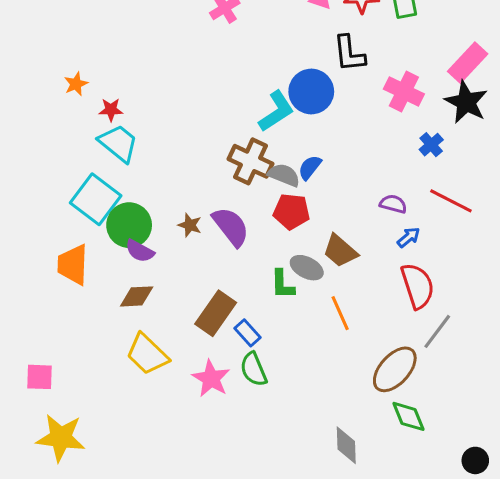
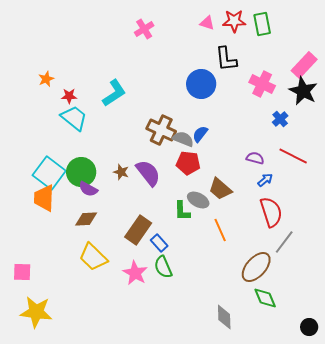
cyan L-shape: (276, 111) -> (114, 93), moved
cyan square: (96, 199) -> (49, 173), moved

